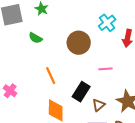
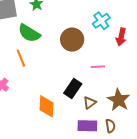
green semicircle: (35, 38) -> (29, 33), size x1.6
orange line: (51, 76) -> (21, 58), moved

